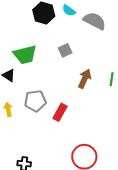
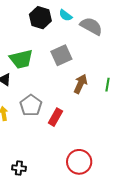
gray square: (65, 50) -> (61, 55), size x1.5
gray pentagon: (35, 101) -> (31, 105), turned -30

